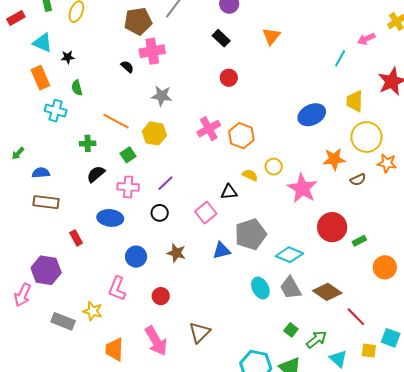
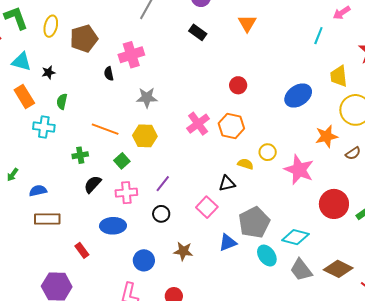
brown pentagon: (138, 21) -> (84, 38), moved
black semicircle: (127, 67) -> (109, 74), turned -136
red circle: (229, 78) -> (238, 85), moved
green semicircle: (77, 88) -> (62, 101), turned 35
cyan ellipse: (260, 288) -> (267, 256), moved

